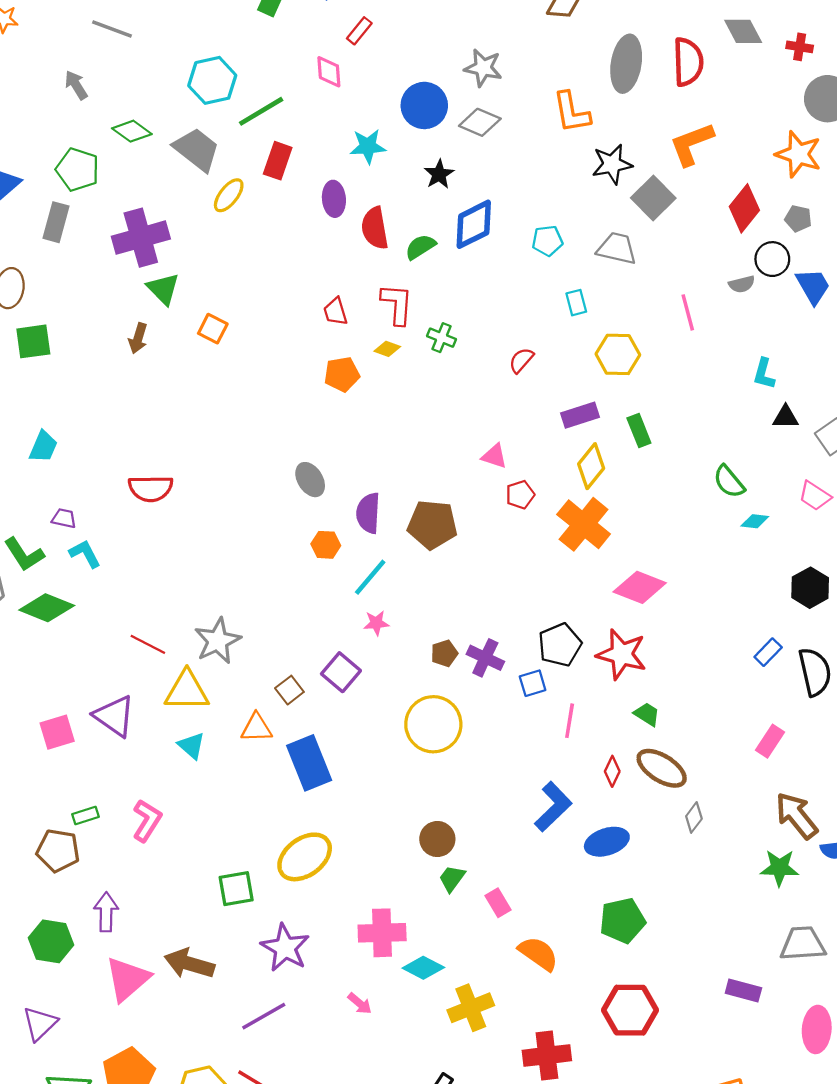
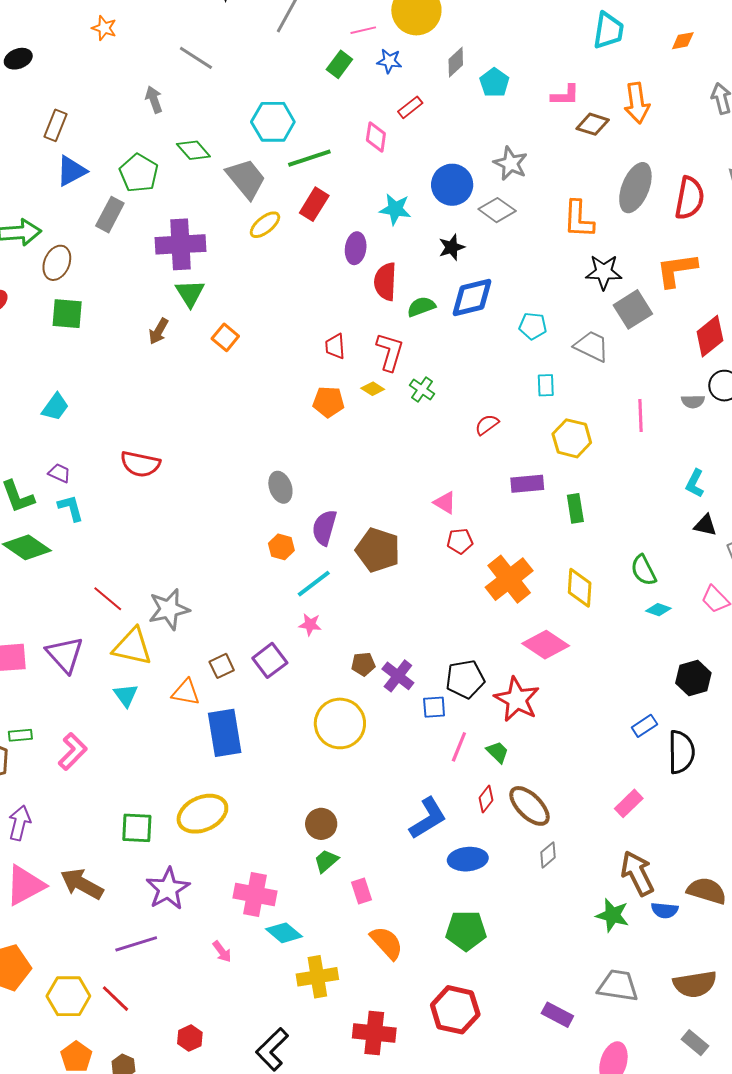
yellow diamond: (591, 466) -> (580, 588), moved, turned -48
green trapezoid: (647, 714) -> (498, 752), moved

